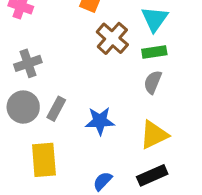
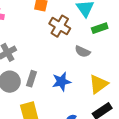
green rectangle: (154, 52) -> (100, 28), moved
gray semicircle: (153, 82) -> (83, 51), moved, turned -77

